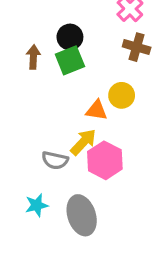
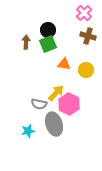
yellow circle: (122, 95) -> (86, 70), moved
orange triangle: (97, 110) -> (64, 64), moved
gray ellipse: (82, 215) -> (54, 124), moved

